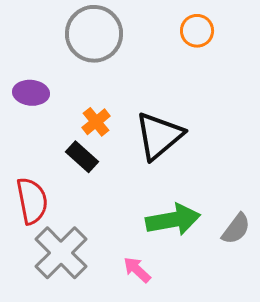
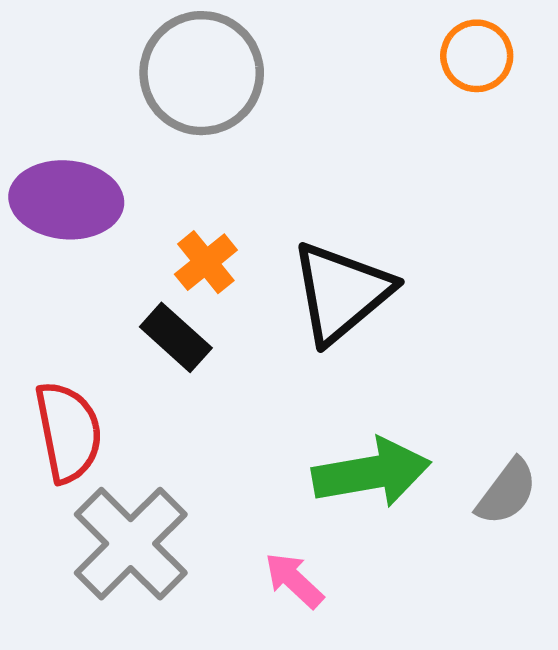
orange circle: (197, 31) -> (477, 56), moved
purple ellipse: (31, 93) -> (66, 200), size x1.4

